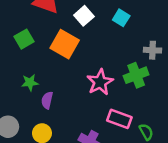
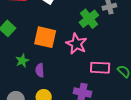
orange square: (65, 44) -> (45, 37), moved
green cross: (136, 75) -> (89, 19), moved

